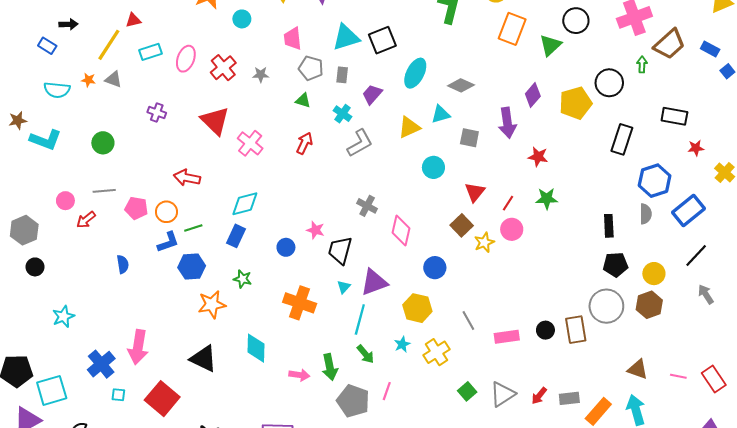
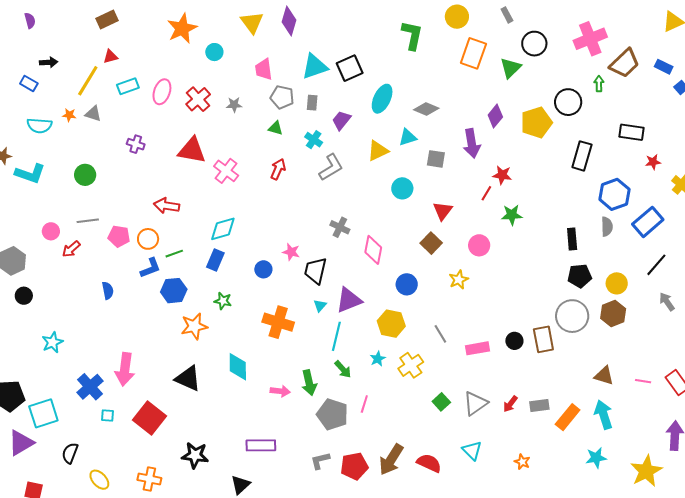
red triangle: (215, 121) -> (192, 150), turned -32
red line: (508, 203) -> (486, 193), moved
yellow star: (484, 242) -> (459, 280), moved

